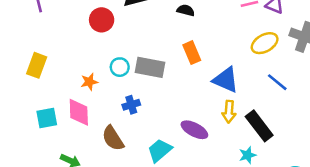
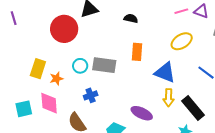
red circle: (102, 20) -> (64, 29), size x1.4
yellow ellipse: (265, 43) -> (182, 41), moved
orange rectangle: (192, 53) -> (137, 52), turned 30
yellow rectangle: (37, 65) -> (38, 69), moved

